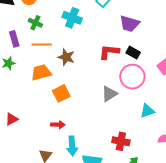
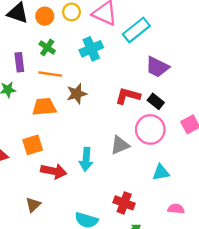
cyan cross: (72, 18) -> (91, 49), turned 36
brown star: (66, 57) -> (77, 94), turned 30
orange square: (61, 93) -> (33, 145), moved
red arrow: (58, 125) -> (54, 171), size x1.5
cyan arrow: (72, 146) -> (86, 159), moved

